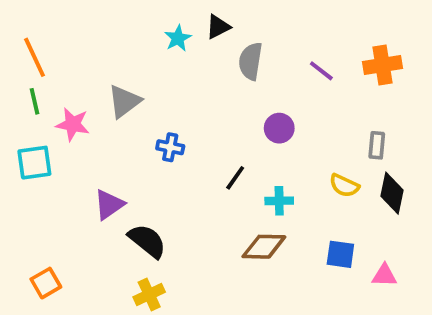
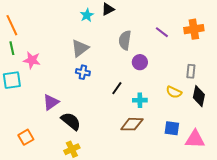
gray semicircle: (251, 61) -> (125, 40), moved
gray triangle: (124, 101) -> (80, 48), moved
pink triangle: (384, 275) -> (195, 139), size x1.5
orange square: (46, 283) -> (26, 137), moved

